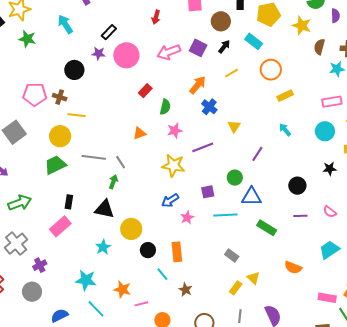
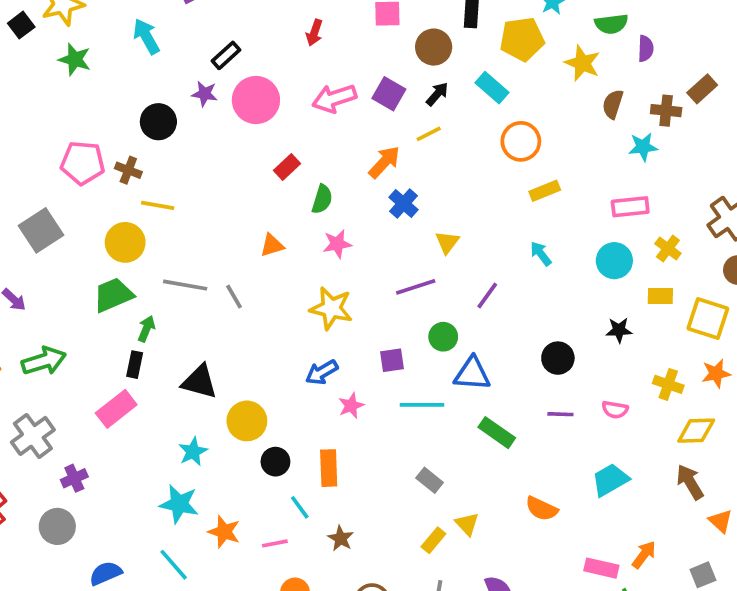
yellow line: (232, 73) -> (429, 134), moved
purple line: (203, 147) -> (416, 287), moved
green arrow: (113, 182) -> (146, 329), moved
pink semicircle: (330, 212) -> (615, 410), turned -32
cyan star: (86, 280) -> (179, 504), moved
pink line: (141, 304) -> (275, 543), moved

